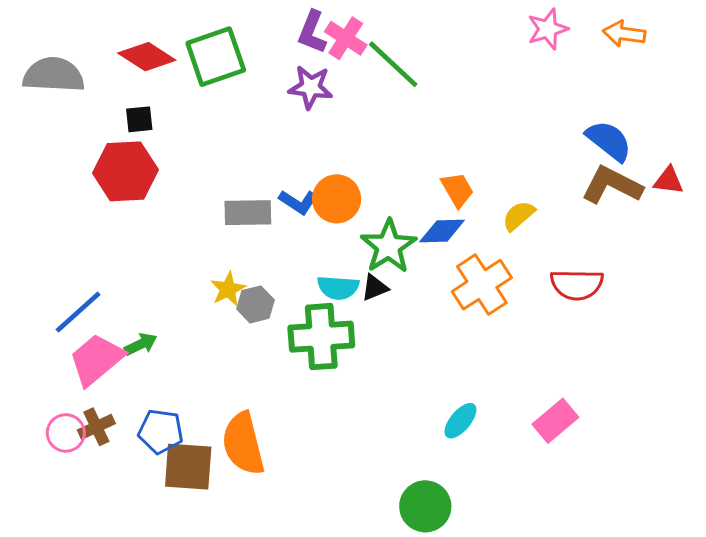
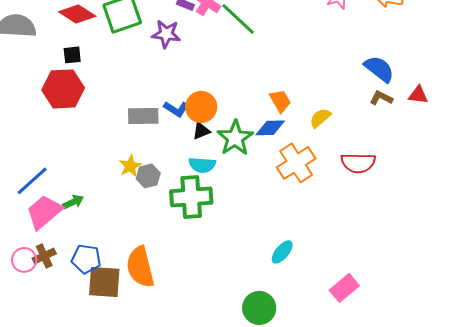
purple star: (311, 87) -> (166, 34), moved
brown L-shape: (612, 185) -> (381, 98), size x0.6
black triangle: (375, 288) -> (201, 131), moved
pink rectangle: (555, 421) -> (344, 288), moved

